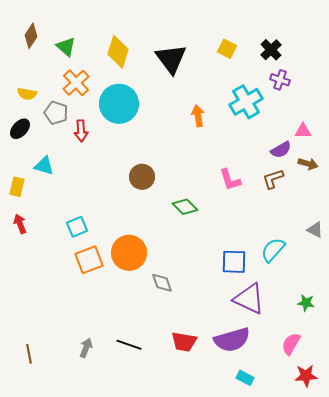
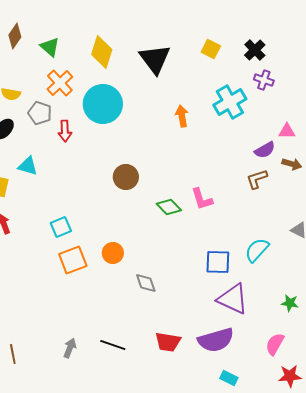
pink L-shape: (230, 180) -> (202, 199), moved
orange circle: (129, 253) -> (113, 253), size x0.6

